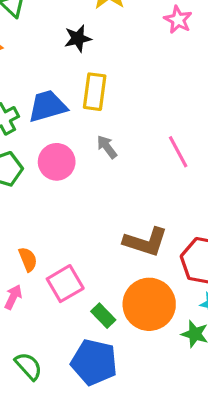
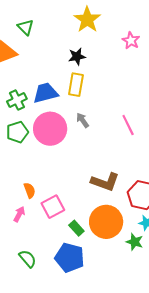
black star: (78, 38) -> (77, 57), moved
pink circle: (57, 162) -> (50, 129), size x1.4

